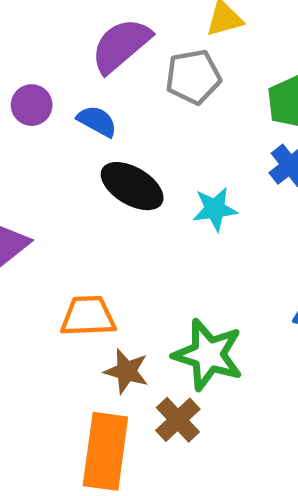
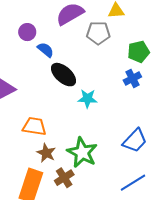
blue semicircle: (97, 121) -> (46, 50), moved
cyan star: (215, 209) -> (88, 99), moved

